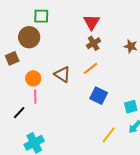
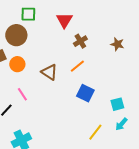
red triangle: (92, 22) -> (64, 20), moved
orange circle: (33, 78) -> (17, 64), moved
pink line: (35, 97) -> (22, 94), turned -32

